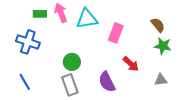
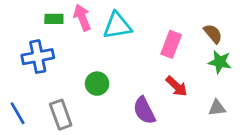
pink rectangle: (116, 33) -> (171, 44), moved
blue cross: (28, 42) -> (38, 57), turned -30
blue line: (25, 82) -> (18, 113), moved
gray rectangle: (70, 85) -> (61, 115), moved

